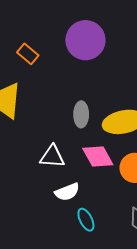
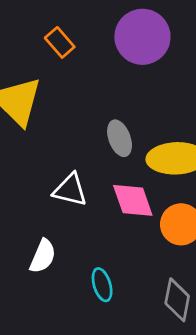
gray ellipse: (81, 114) -> (120, 138), turned -30
white semicircle: (67, 192) -> (43, 256), moved, turned -55

